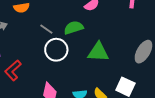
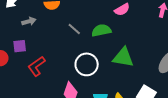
white circle: (56, 50) -> (87, 64), moved

